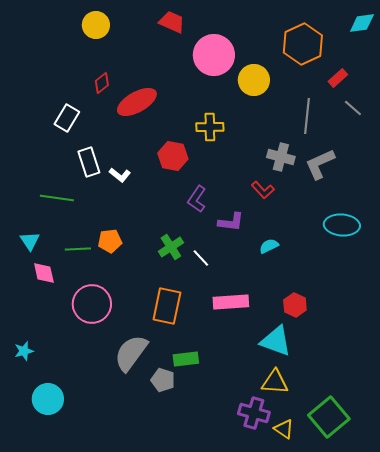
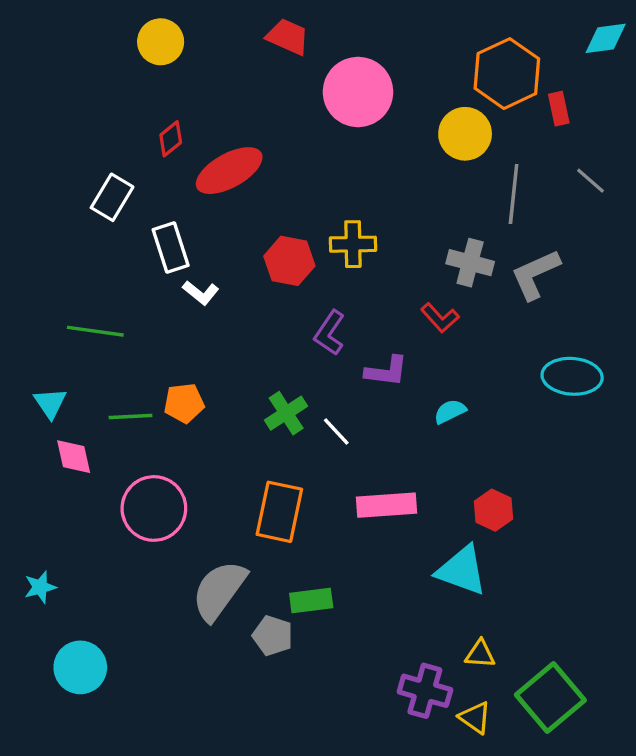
red rectangle: (338, 78) -> (559, 109), moved, turned -60
yellow circle: (254, 80) -> (465, 134), moved
yellow cross: (210, 127) -> (353, 244), moved
white rectangle: (89, 162) -> (171, 248), moved
yellow triangle: (275, 382) -> (480, 654), moved, size x0.7

